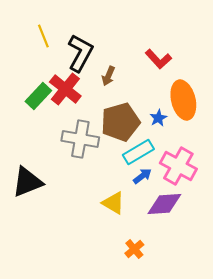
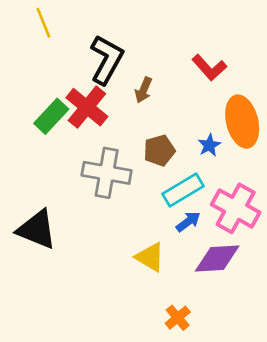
yellow line: (43, 36) -> (43, 23), moved
brown pentagon: (120, 122) -> (159, 151), size x0.6
black triangle: (27, 182) -> (37, 229), turned 44

